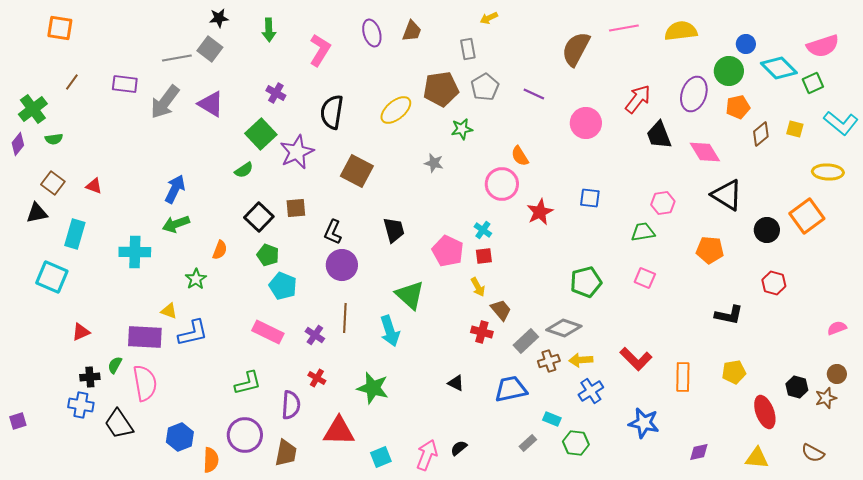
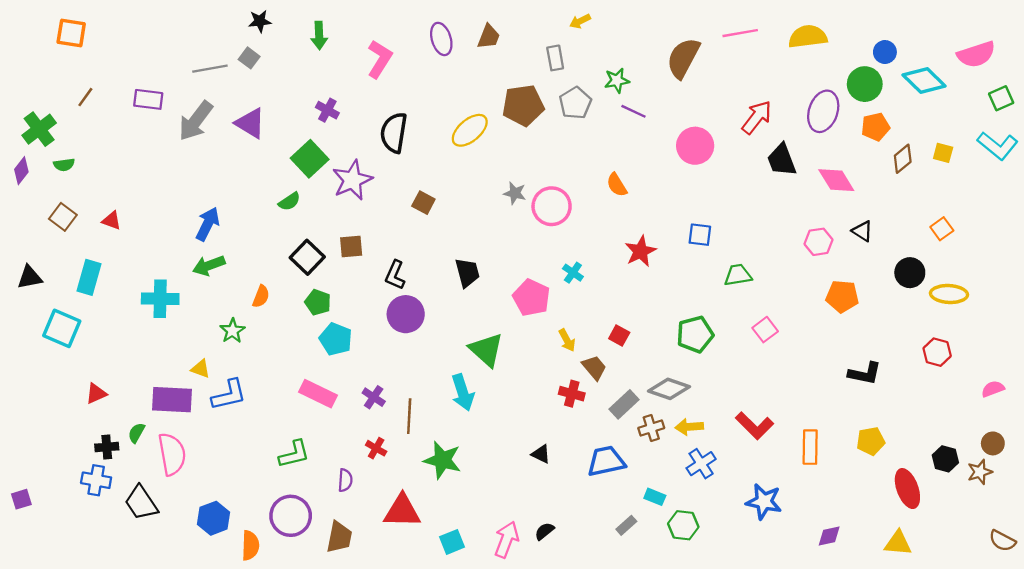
gray square: (210, 49) -> (249, 58), size x0.7
green square: (813, 83) -> (1001, 98), moved
green star: (462, 129) -> (617, 80), moved
brown square: (357, 171) -> (423, 203), size x0.6
yellow ellipse: (828, 172) -> (949, 294), moved
pink circle: (502, 184) -> (552, 206), moved
black triangle: (727, 195) -> (862, 231), size x0.6
pink hexagon: (663, 203) -> (818, 242), moved
black triangle: (37, 213) -> (30, 277), moved
orange square: (807, 216) -> (942, 229), moved, size x0.6
green trapezoid: (643, 232) -> (738, 275), moved
red square: (484, 256) -> (619, 336), moved, turned 36
pink square: (645, 278) -> (765, 330), turned 30
red hexagon: (774, 283) -> (937, 352), moved
brown line: (345, 318) -> (409, 416), moved
purple semicircle: (291, 405) -> (345, 480), size x0.7
brown semicircle: (813, 453) -> (1002, 541), moved

